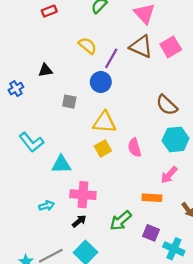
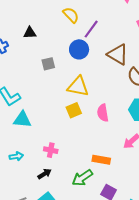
brown triangle: (141, 47) -> (118, 54), moved
gray square: (69, 102) -> (48, 64), turned -32
cyan triangle: (61, 164) -> (22, 120), moved
pink cross: (83, 195) -> (51, 150), size x0.6
orange rectangle: (152, 198) -> (101, 160), moved

